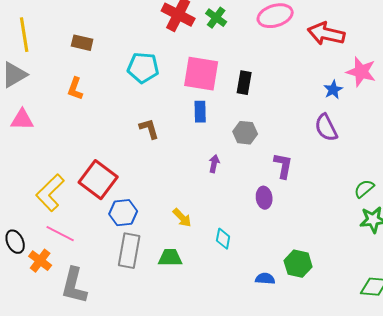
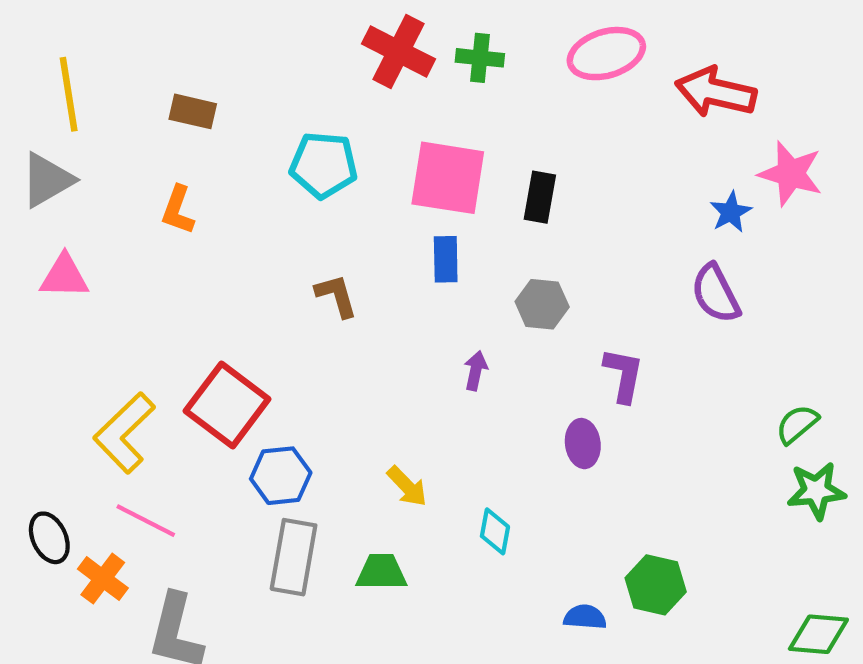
green cross: (216, 18) -> (480, 58), turned -30

